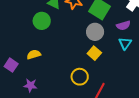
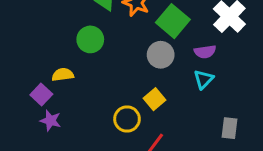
green circle: (42, 21) -> (90, 39), moved
yellow square: (94, 53) -> (155, 99), moved
purple square: (11, 65) -> (41, 95), moved

